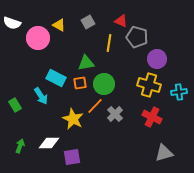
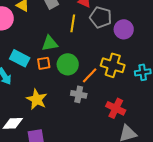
purple circle: (157, 59) -> (124, 29), moved
orange line: (95, 106) -> (90, 75), moved
gray cross: (115, 114) -> (79, 94), turned -35
red cross: (152, 117) -> (116, 108), moved

